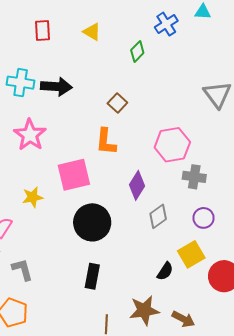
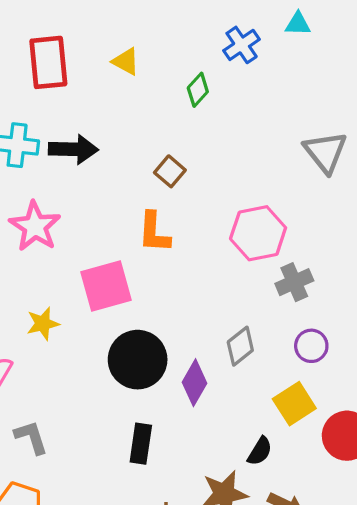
red rectangle: (43, 30) -> (48, 62), size x1.6
gray cross: (194, 177) -> (294, 282), turned -30
purple diamond: (137, 185) -> (194, 383), moved
black semicircle: (165, 271) -> (260, 451), moved

